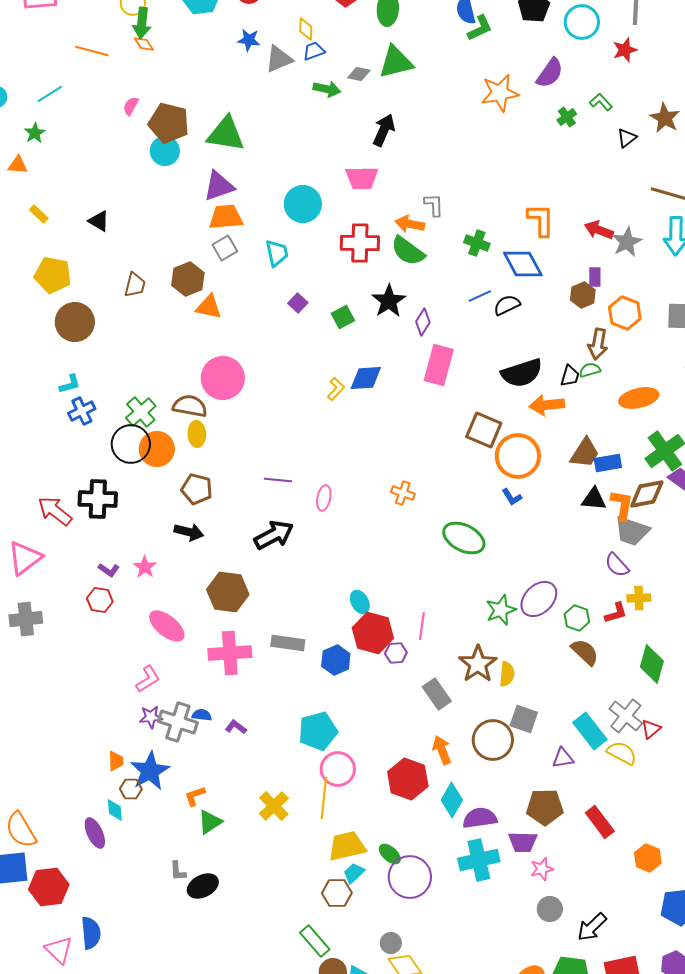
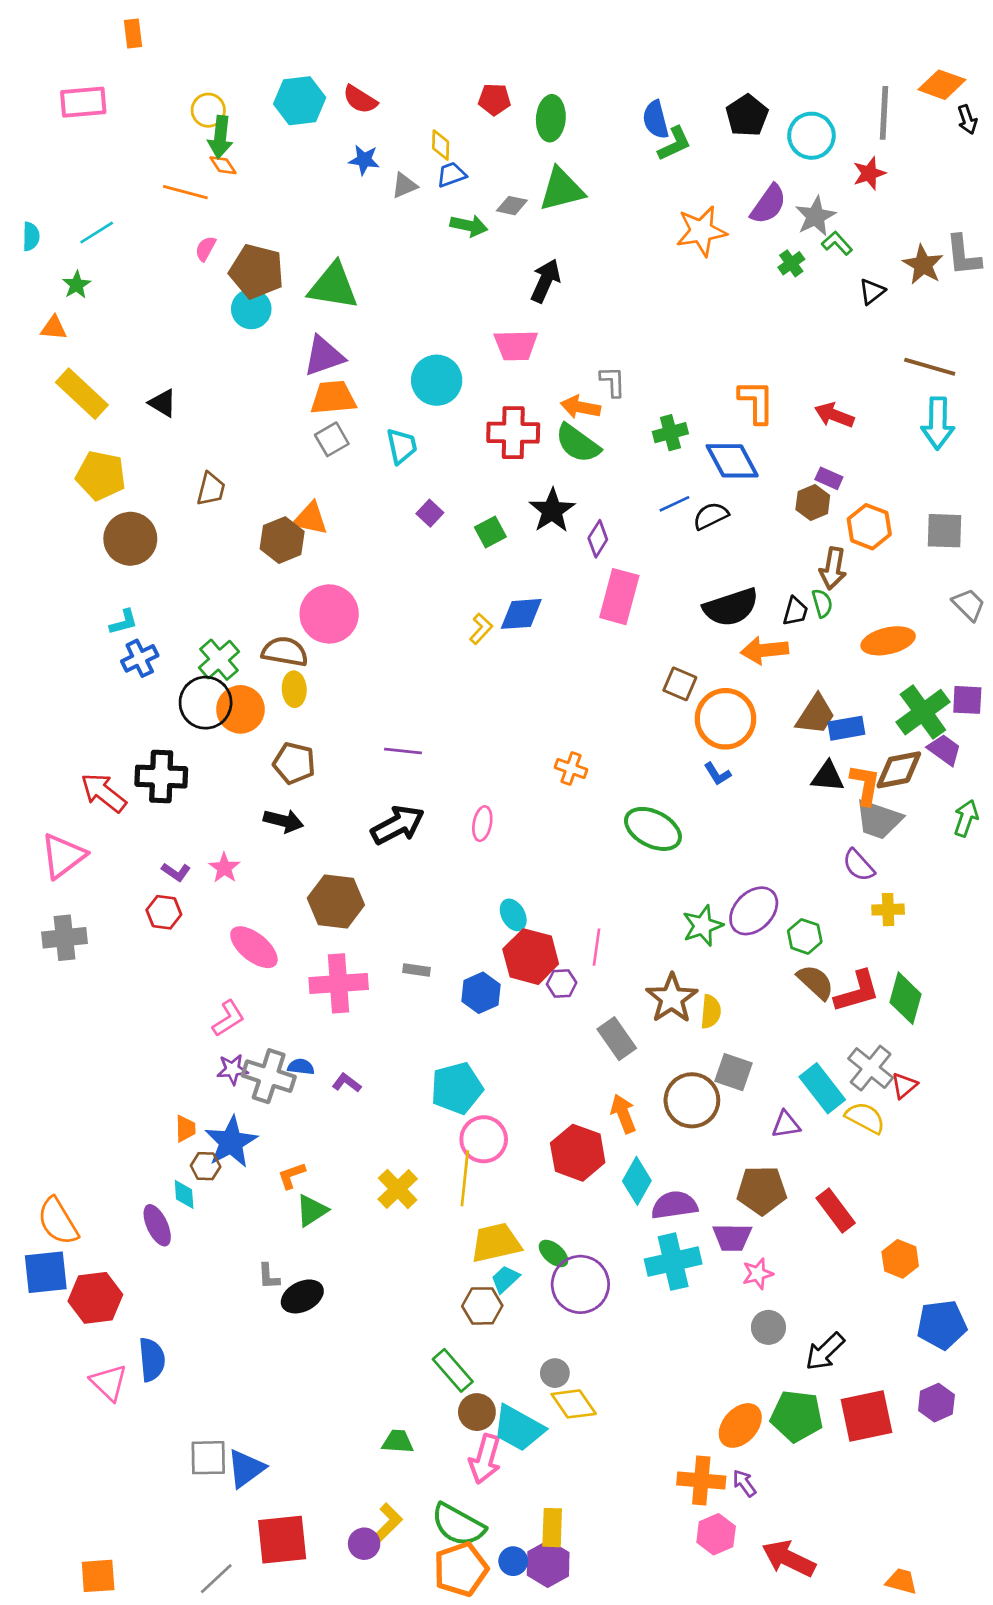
orange line: (92, 51) -> (185, 192), moved
gray triangle: (279, 59) -> (404, 185), size x0.7
yellow rectangle: (39, 214) -> (82, 394), size x2.0
gray star: (627, 242) -> (816, 216), moved
green cross: (477, 243) -> (670, 433), turned -35
purple rectangle: (595, 277) -> (829, 478), turned -66
brown hexagon: (188, 279) -> (282, 540), moved
green semicircle: (590, 370) -> (822, 603), turned 90
brown square: (484, 430) -> (680, 684), size x0.7
pink ellipse: (324, 498) -> (482, 824), moved
red L-shape: (616, 613) -> (857, 992), moved, size x1.5
gray rectangle: (288, 643) -> (416, 970), size x0.6

